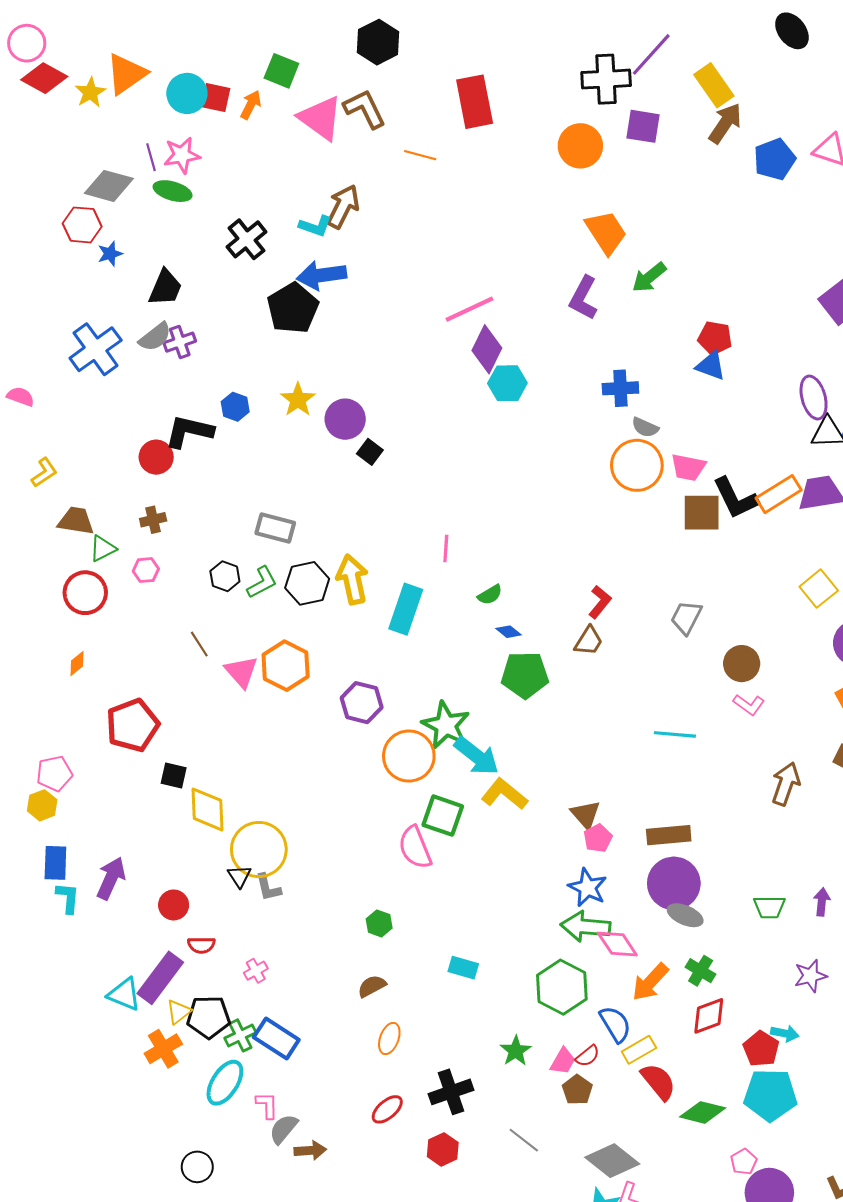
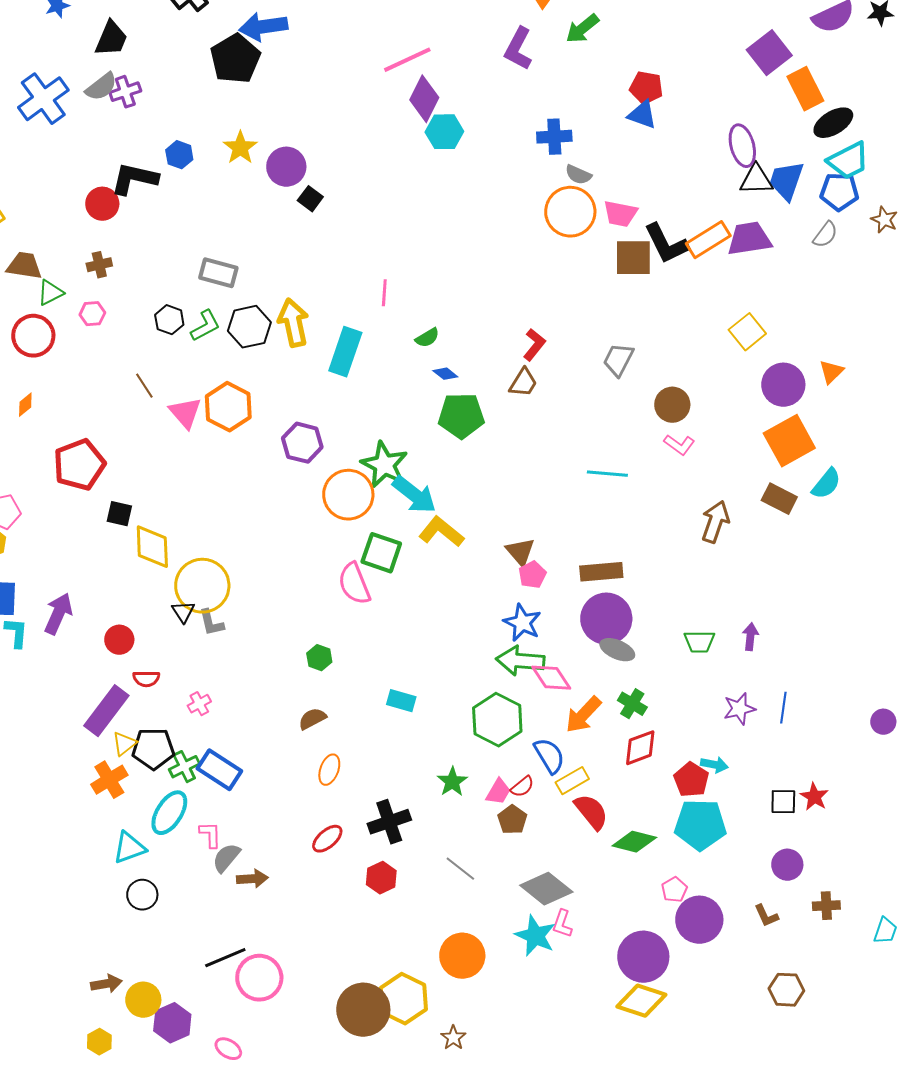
cyan triangle: (124, 994) -> (129, 848), moved, turned -42

